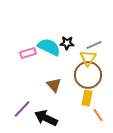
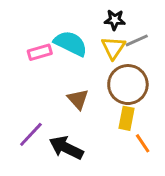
black star: (67, 43) -> (115, 20), moved
yellow triangle: (88, 58) -> (113, 48), moved

